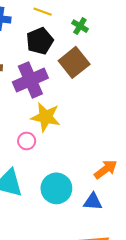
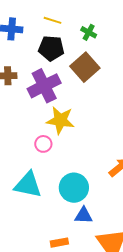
black pentagon: (40, 41) -> (51, 48), turned 30
blue triangle: (93, 202) -> (84, 215), moved

